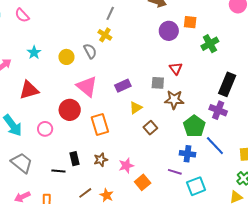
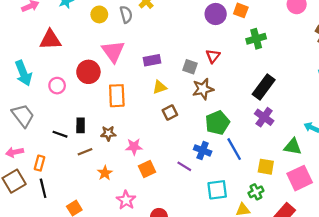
brown star: (174, 100) -> (203, 89), turned -30
purple cross: (218, 110) -> (264, 117), moved
cyan square: (196, 186) -> (217, 190), moved
brown line: (85, 193) -> (85, 152), moved

